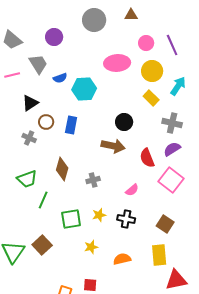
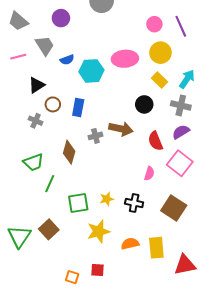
pink ellipse: (117, 63) -> (125, 59), moved
cyan arrow: (178, 86) -> (187, 79), moved
black circle: (124, 122) -> (144, 104), moved
gray cross: (93, 180) -> (95, 136), moved
pink semicircle: (132, 190) -> (149, 174), moved, turned -32
brown square: (165, 224) -> (174, 208), size x1.4
yellow star: (91, 247) -> (99, 231), size x1.6
yellow rectangle: (159, 255) -> (156, 248), moved

